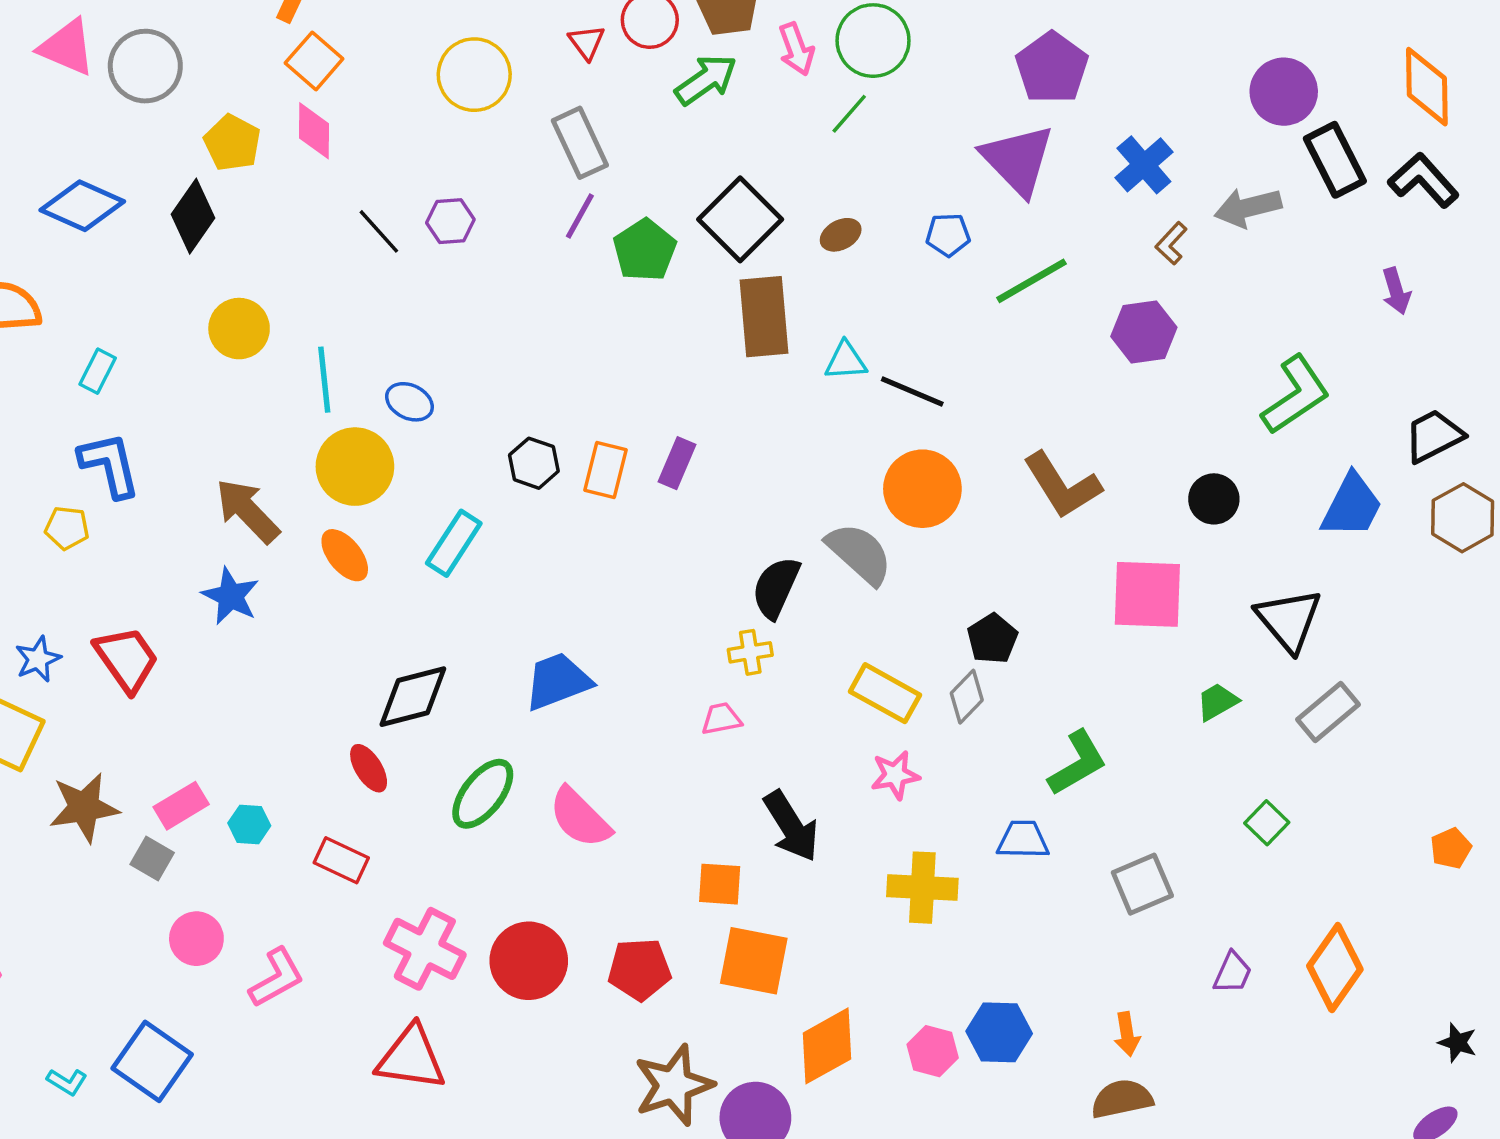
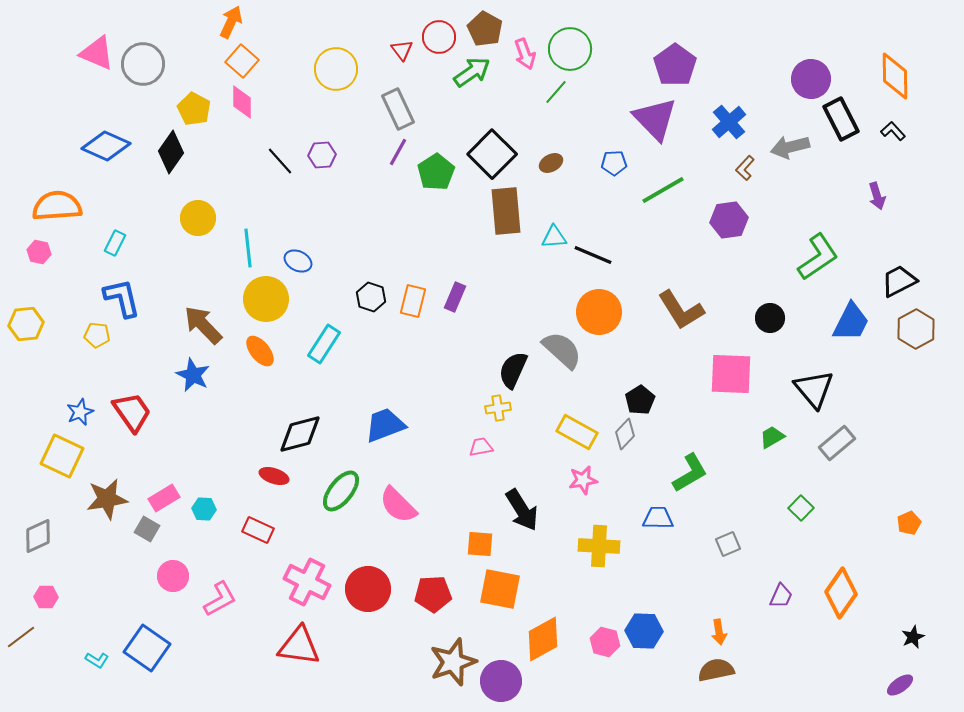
black L-shape: (1423, 180) -> (893, 131), size x0.6
red ellipse: (369, 768) -> (274, 476), turned -40
gray square: (1142, 884) -> (728, 544), size x0.7
black star: (1458, 1043) -> (913, 637), turned 30

